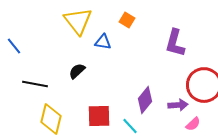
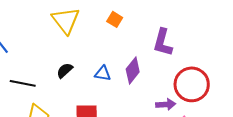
blue triangle: (103, 42) -> (103, 73), moved
purple diamond: (145, 100) -> (133, 70), moved

